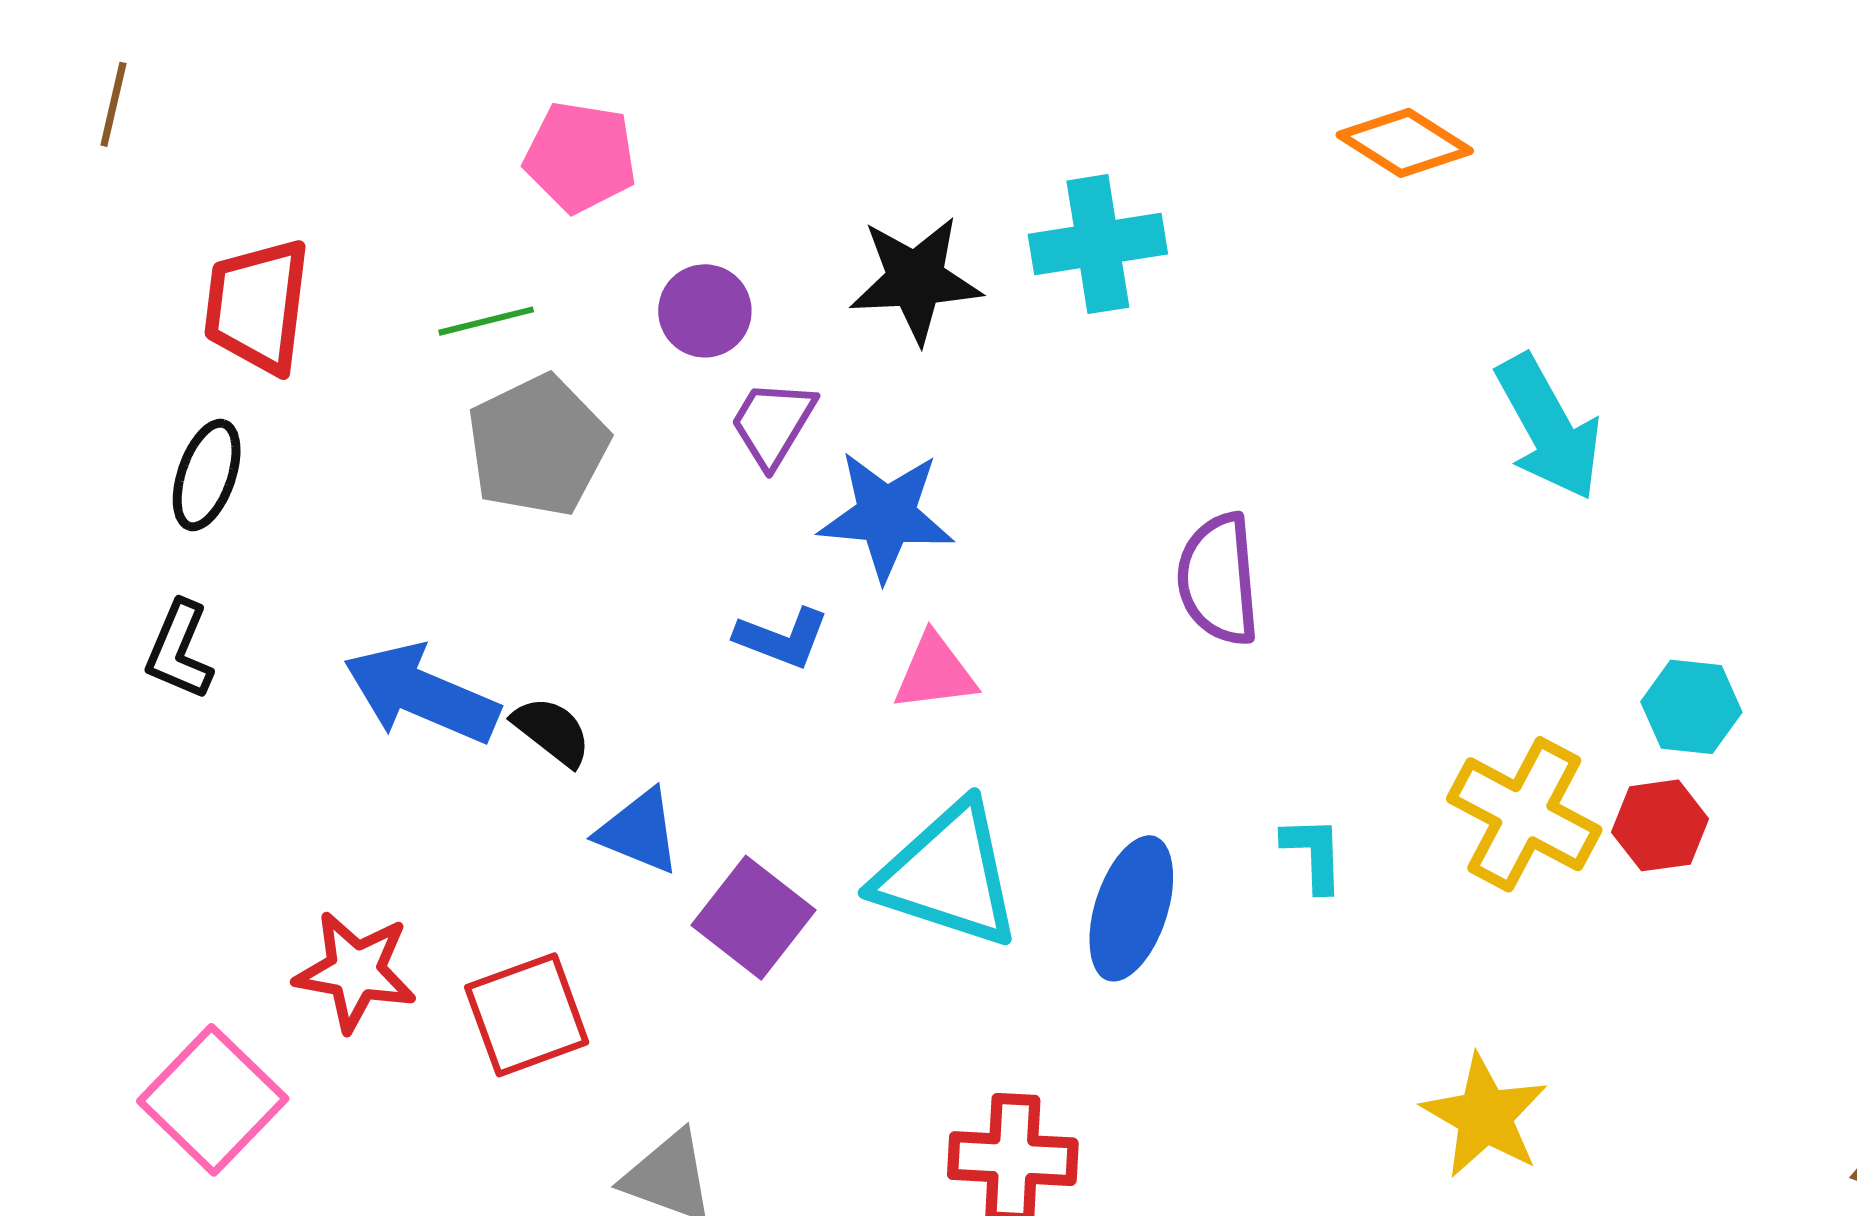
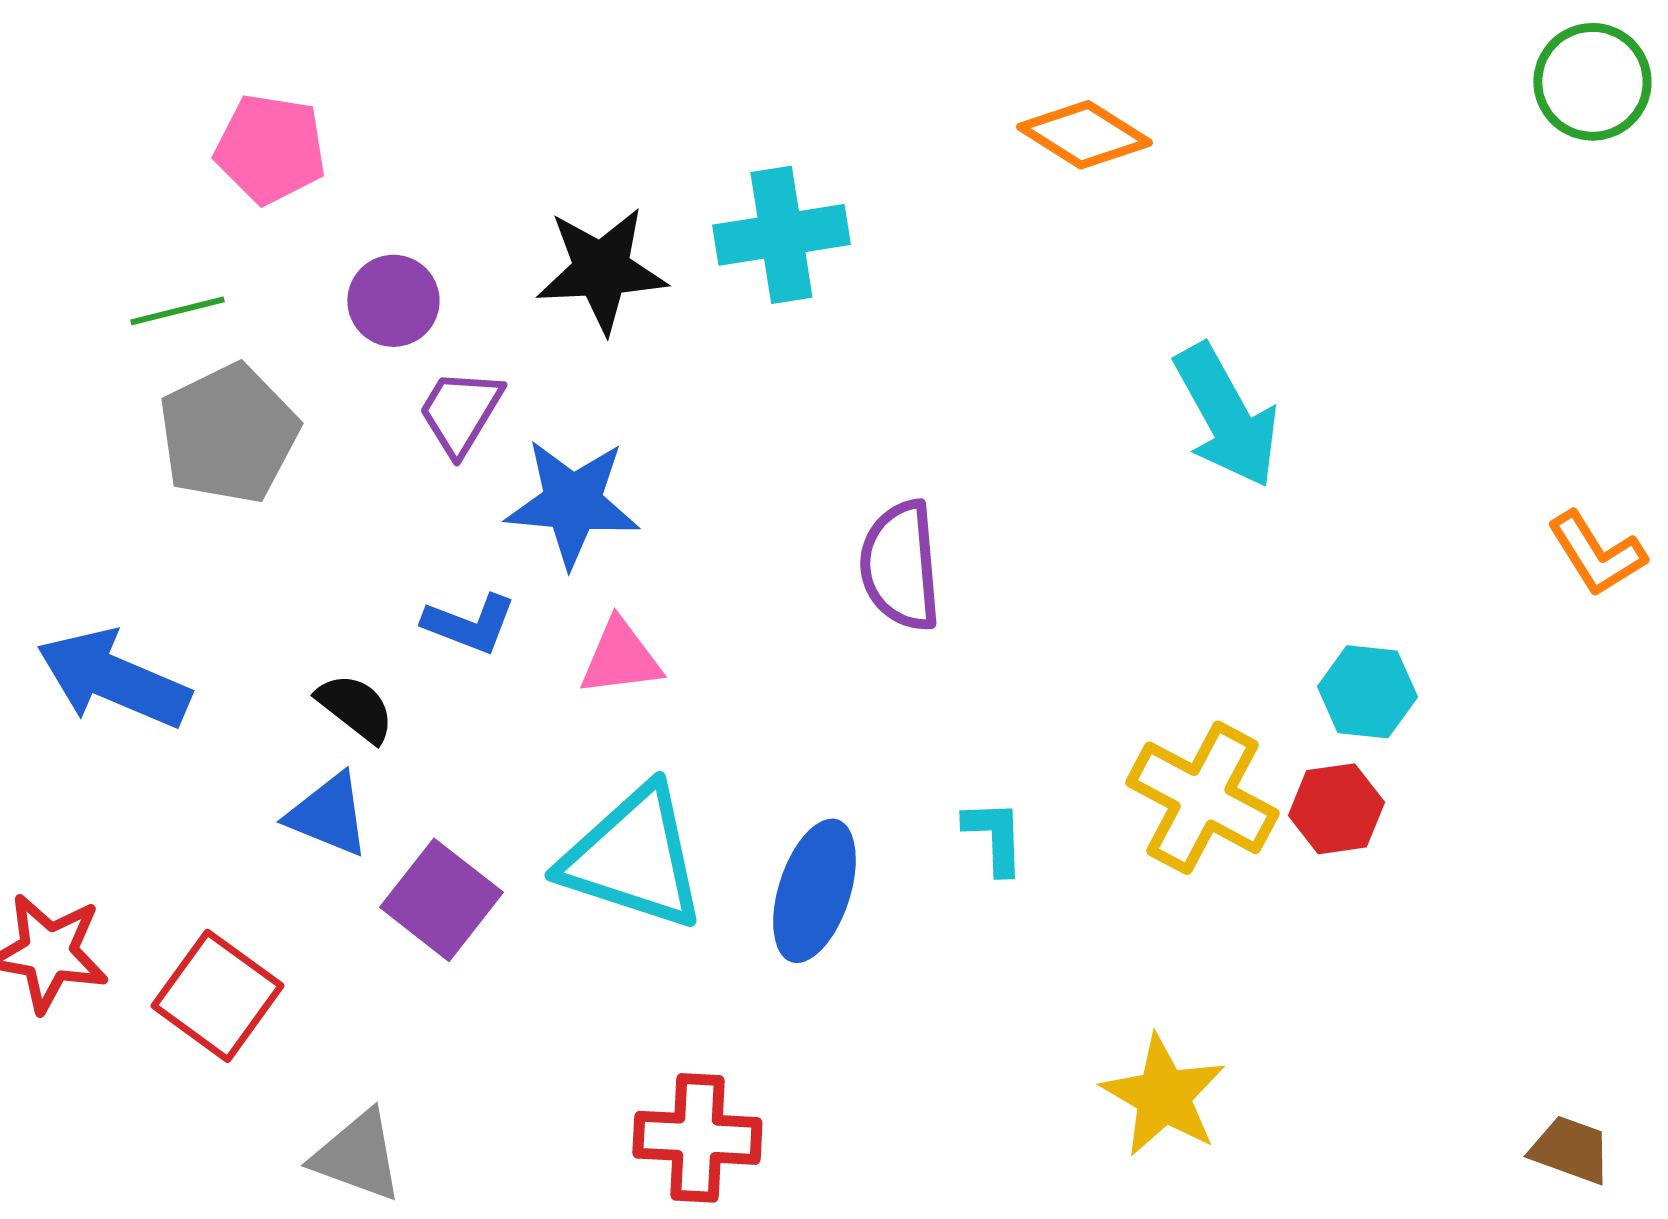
black semicircle: (552, 731) -> (355, 708), moved
red square: (527, 1015) -> (217, 996), turned -34

